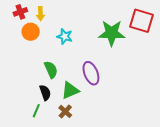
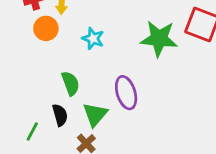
green triangle: (70, 90) -> (95, 114), turned -30
green line: (36, 111) -> (32, 131), moved

